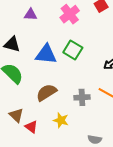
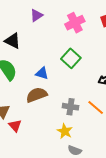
purple triangle: (31, 15) -> (36, 15), turned -48
blue triangle: (46, 54) -> (42, 73), moved, size x0.6
yellow star: (61, 120) -> (65, 131), moved

